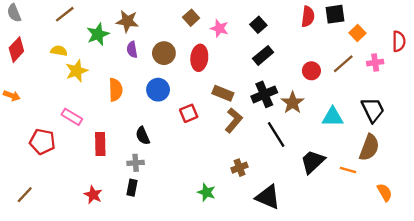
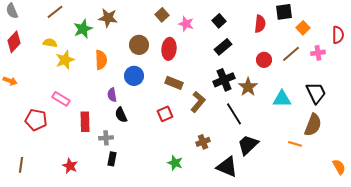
red semicircle: (308, 17) -> (260, 24), moved
purple semicircle: (132, 50) -> (112, 95), moved
orange semicircle: (116, 90) -> (101, 60), moved
brown rectangle: (223, 93) -> (174, 83), moved
red square: (189, 113) -> (165, 114), moved
black trapezoid: (313, 162) -> (248, 145), moved
gray cross: (136, 163) -> (106, 138), moved
orange semicircle: (385, 192) -> (339, 167), moved
brown line: (25, 195) -> (21, 165), turned -35
red star: (93, 195) -> (70, 166), moved

